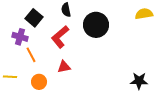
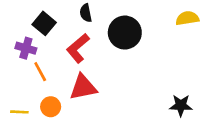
red triangle: (64, 67) -> (83, 87), size x1.6
yellow line: (10, 77) -> (19, 112), moved

